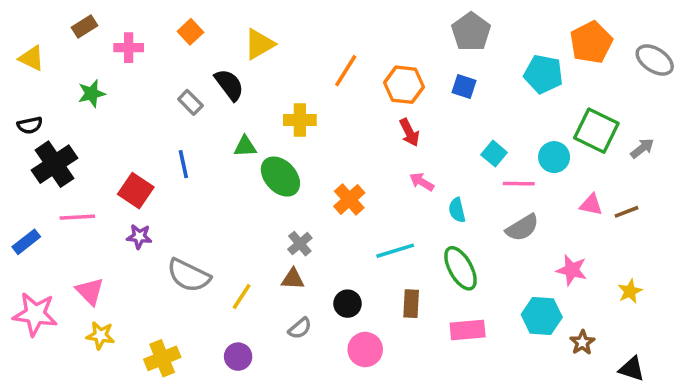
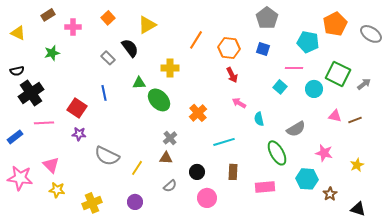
pink line: (519, 184) -> (294, 68), moved
green ellipse: (461, 268) -> (277, 153), moved

